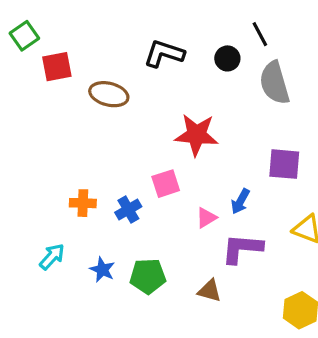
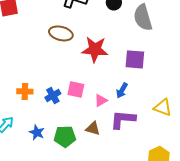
brown ellipse: (109, 94) -> (61, 33), moved
purple square: (284, 164) -> (135, 59), moved
pink square: (166, 184) -> (76, 89), moved, turned 30
brown triangle: (210, 291) -> (93, 128), moved

